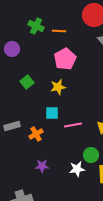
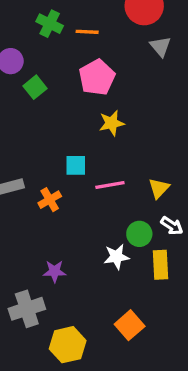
green square: (27, 82) -> (35, 87), moved
yellow star: (58, 87) -> (112, 123), moved
purple star: (42, 166) -> (55, 271), moved

